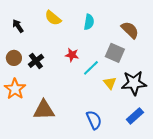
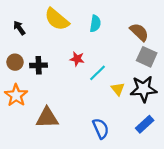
yellow semicircle: (53, 18) -> (57, 19), size x1.4
gray square: (115, 53) -> (147, 57), moved
black cross: (36, 61) -> (39, 65), turned 35

